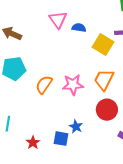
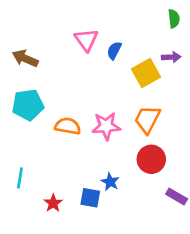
blue semicircle: (79, 28) -> (114, 50), turned -72
yellow square: (103, 45) -> (146, 73), turned 30
orange semicircle: (44, 85) -> (68, 126), turned 66

